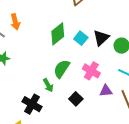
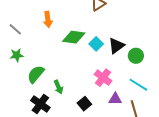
orange arrow: (15, 22) -> (48, 19), moved
green diamond: (58, 34) -> (74, 37), turned 40
green semicircle: (62, 69) -> (36, 74), moved

